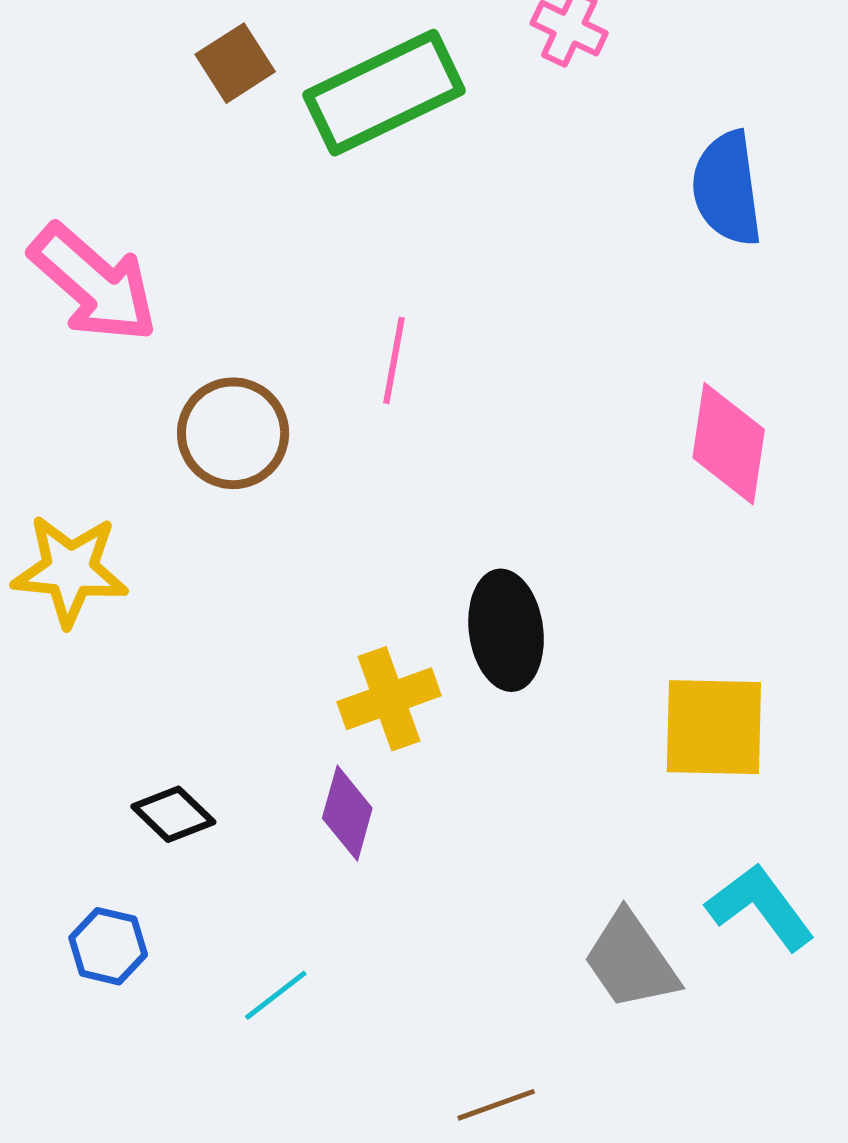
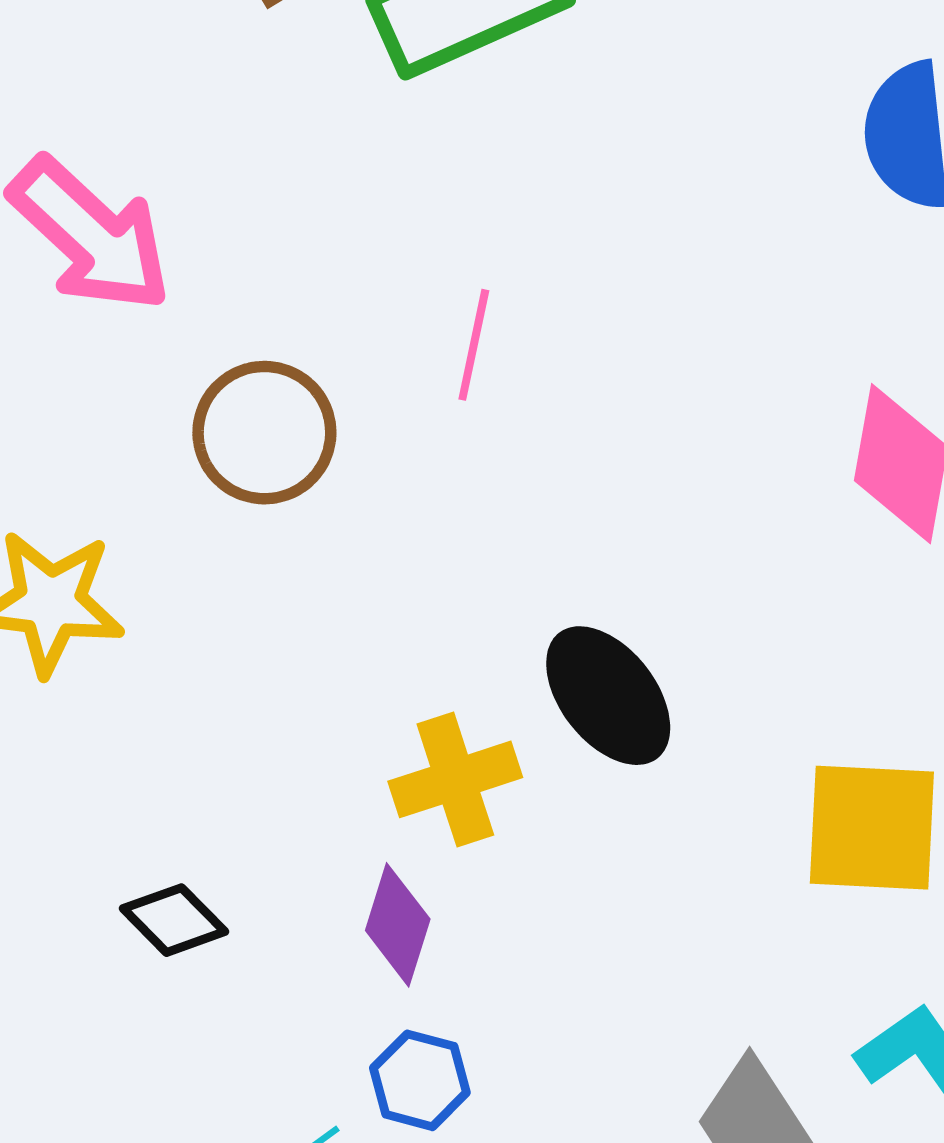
black ellipse: (506, 630) -> (608, 696), turned -32
blue hexagon: (108, 946) -> (420, 1080), moved

